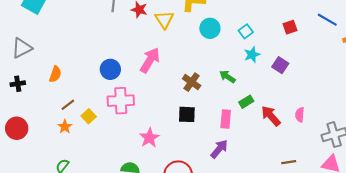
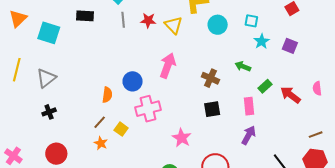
cyan square: (246, 31) -> (251, 21), turned -32
orange semicircle: (55, 74) -> (107, 95), moved

